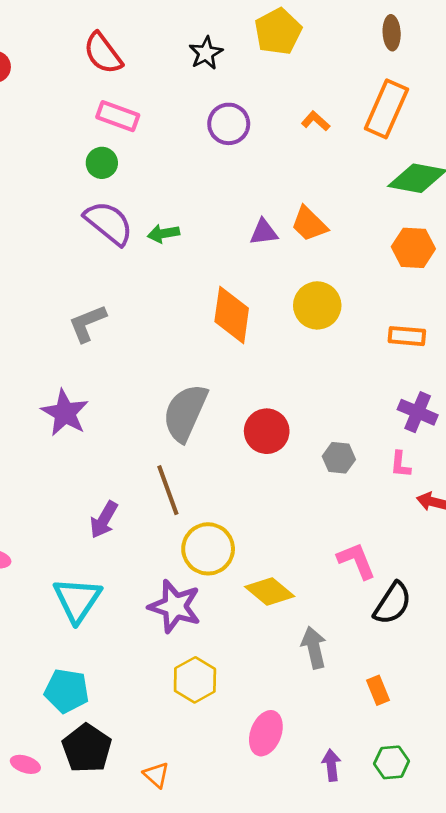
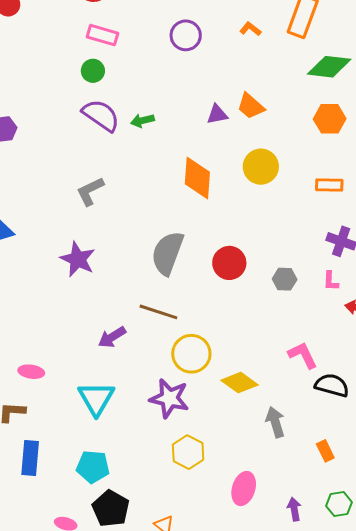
brown line: (168, 490) -> (158, 312), turned -48
purple arrow: (104, 520) -> (112, 337), turned 32
black semicircle: (393, 603) -> (332, 385), turned -104

